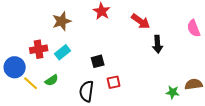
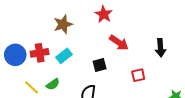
red arrow: (141, 21) -> (119, 43), moved
blue circle: (15, 67) -> (15, 55), moved
red square: (114, 82) -> (138, 75), moved

